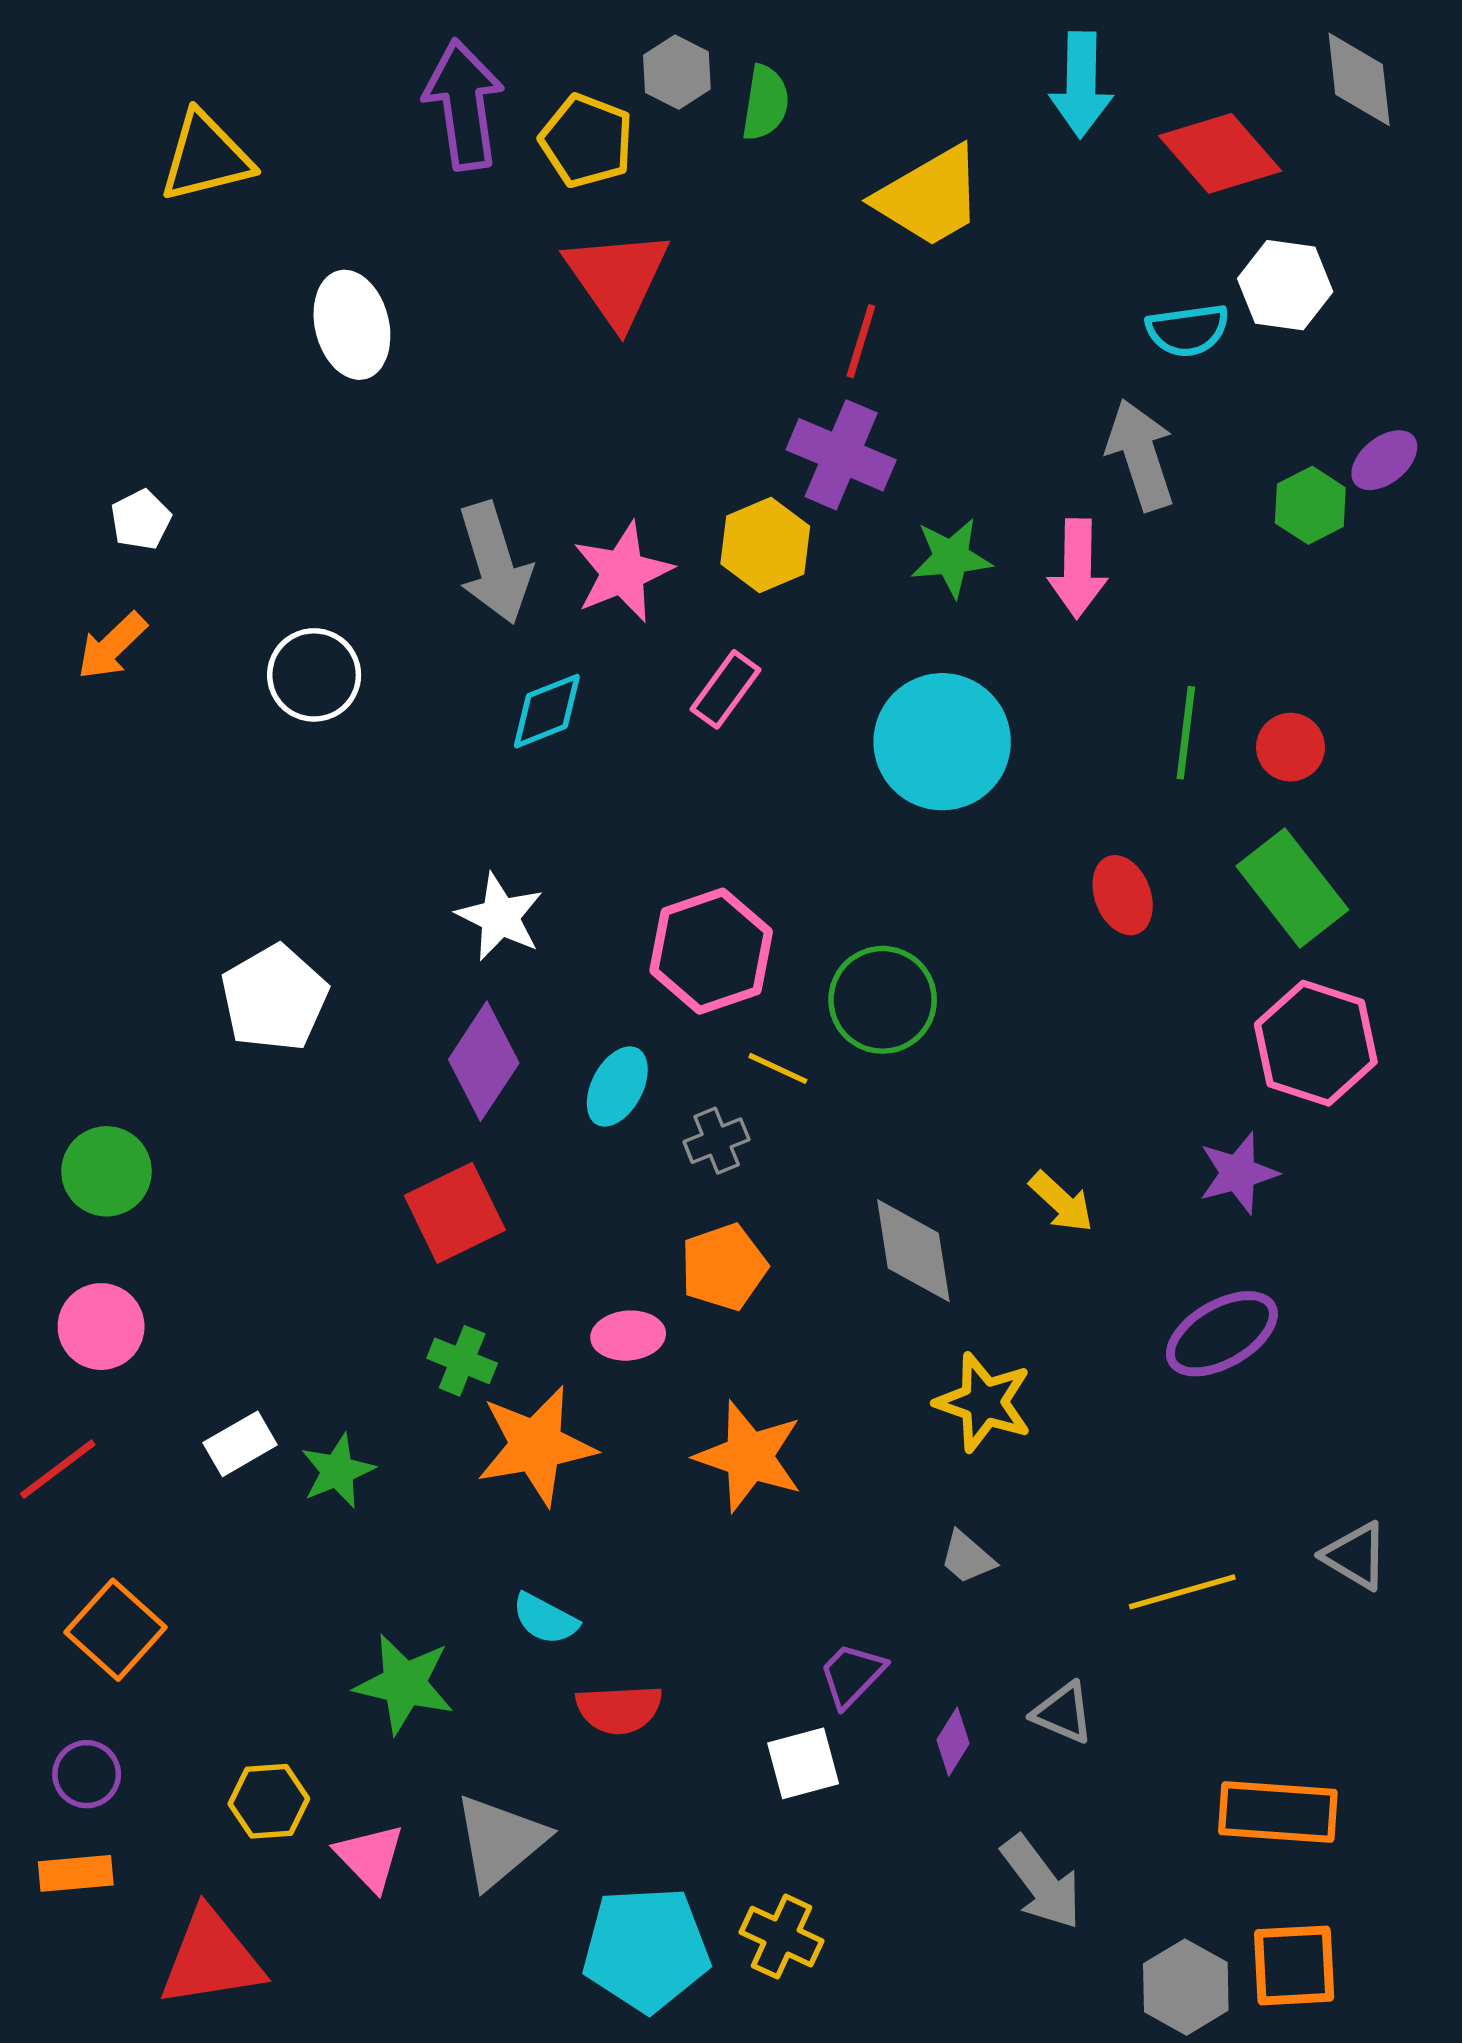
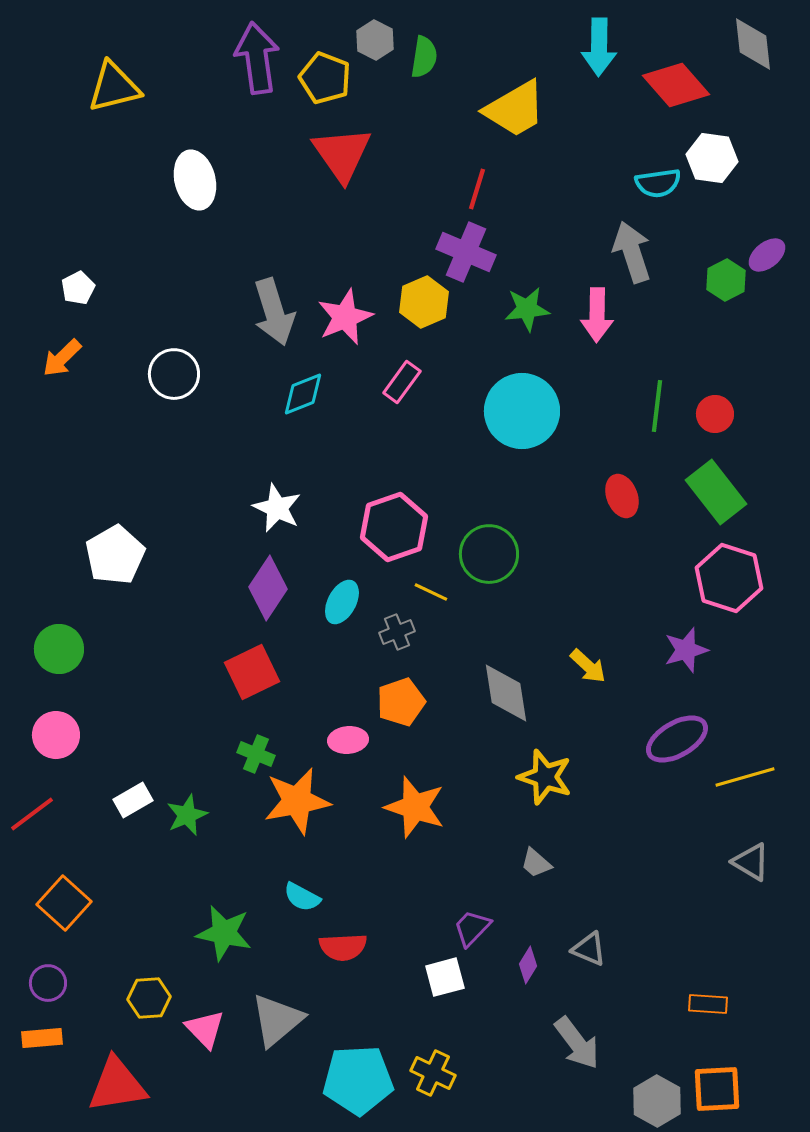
white pentagon: (274, 998) -> (115, 555), moved
yellow line: (1182, 1592) -> (745, 777), moved
orange rectangle: (1278, 1812) -> (708, 1004), size x0.6

